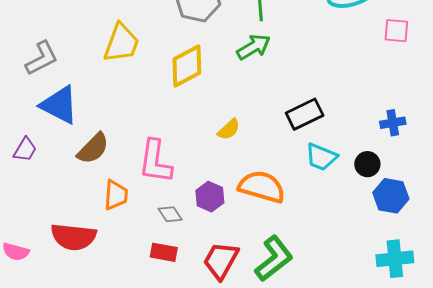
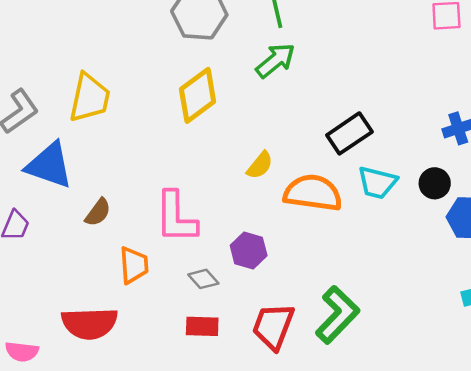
yellow trapezoid: (121, 43) -> (90, 98), moved
brown semicircle: (93, 148) -> (98, 212), size x0.7
orange semicircle: (262, 187) -> (313, 193), moved

